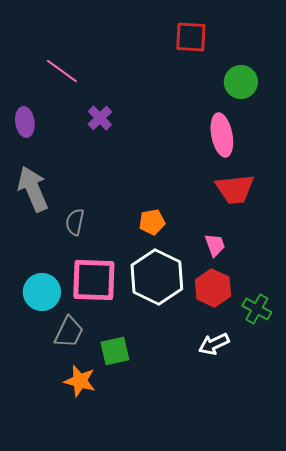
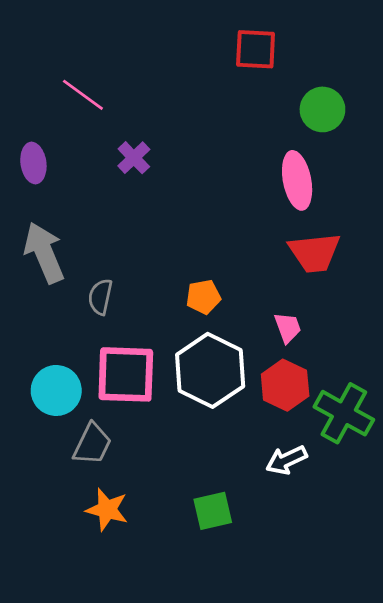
green cross: (257, 309) -> (344, 413), size x1.5
green square: (115, 351) -> (213, 511), moved

